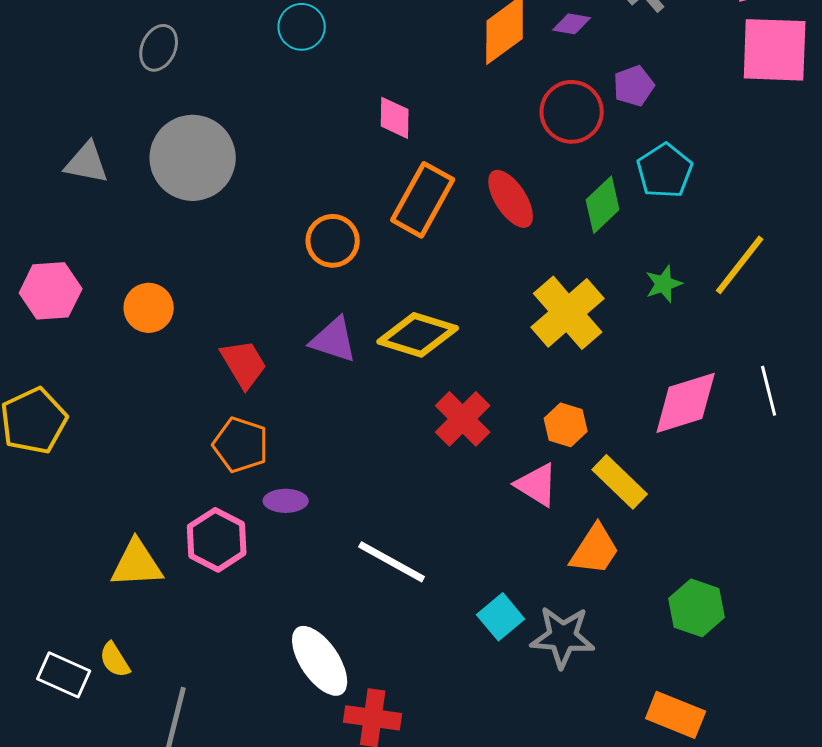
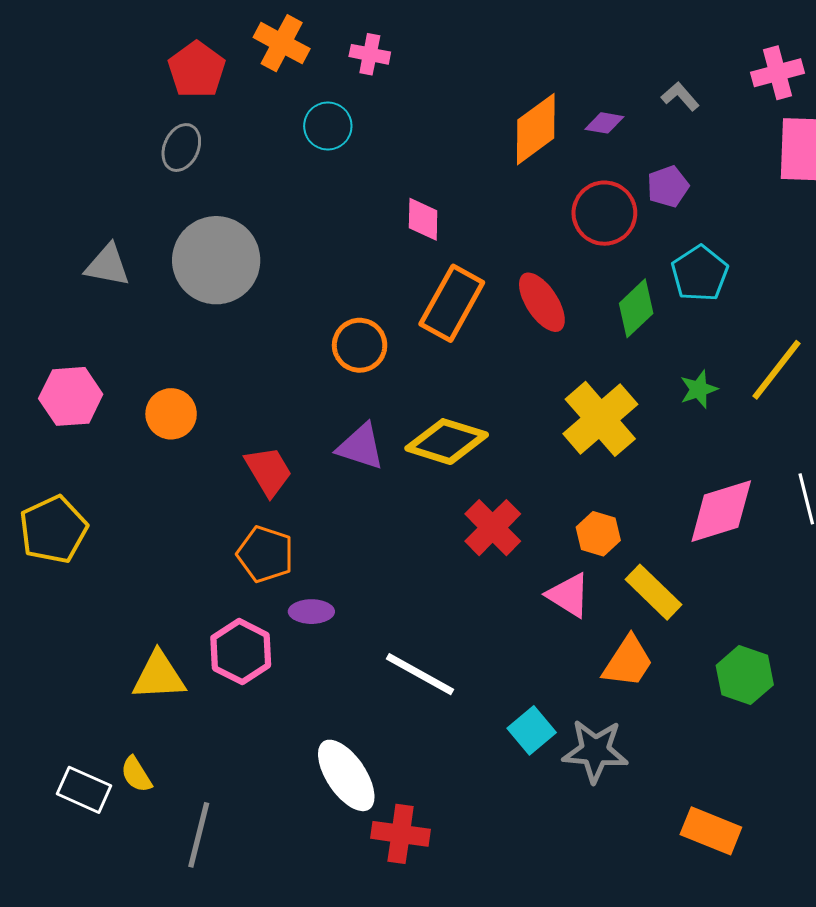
green hexagon: (697, 608) -> (745, 675), moved

